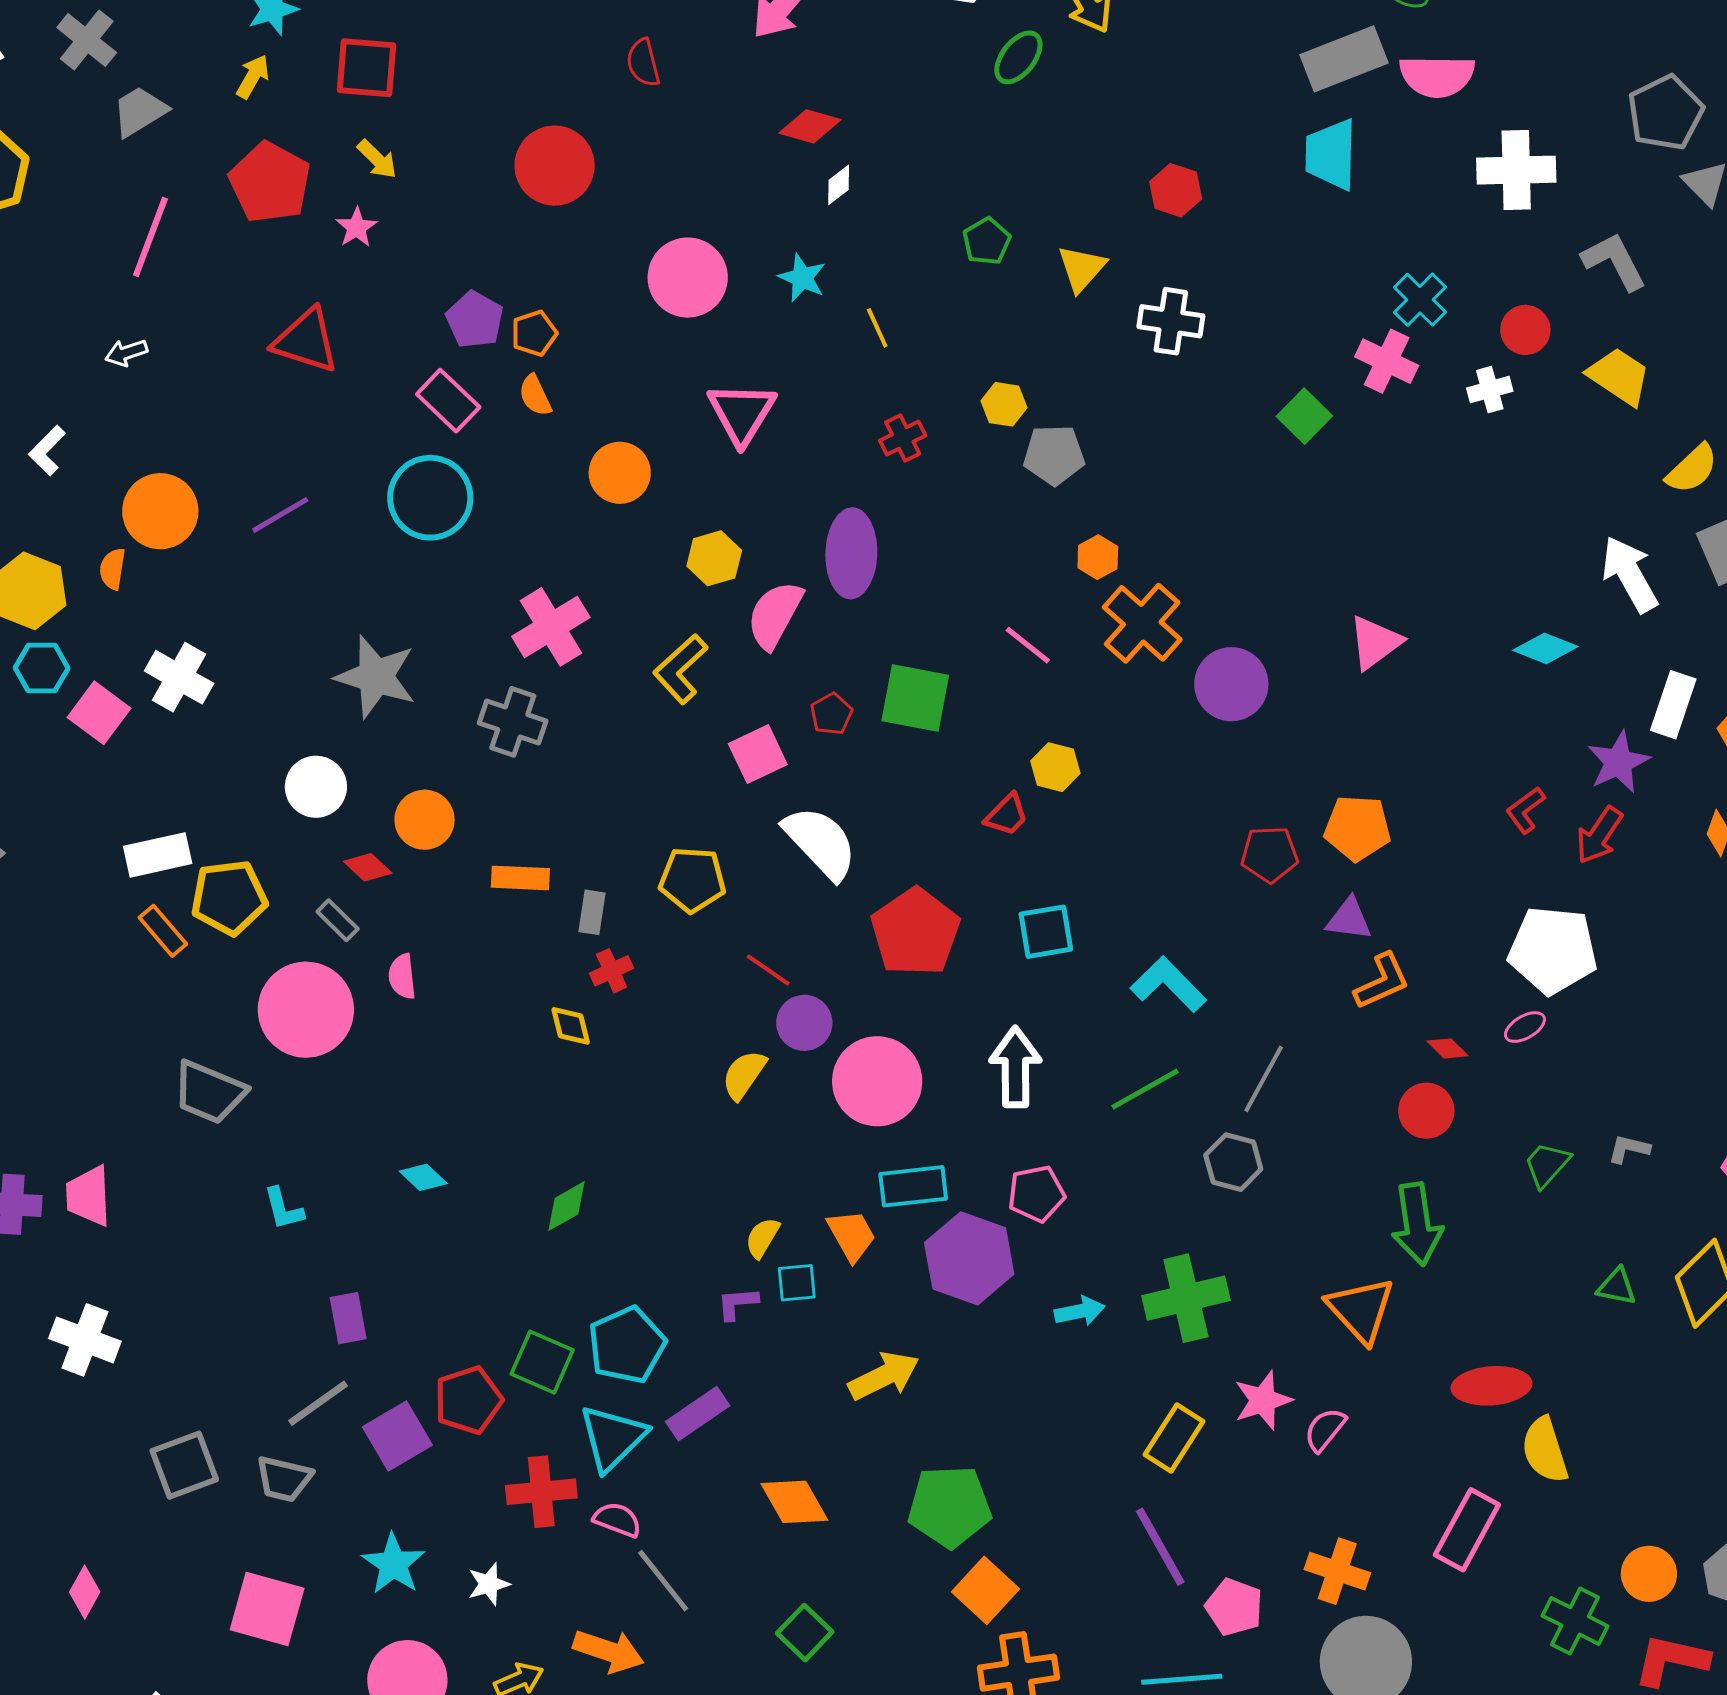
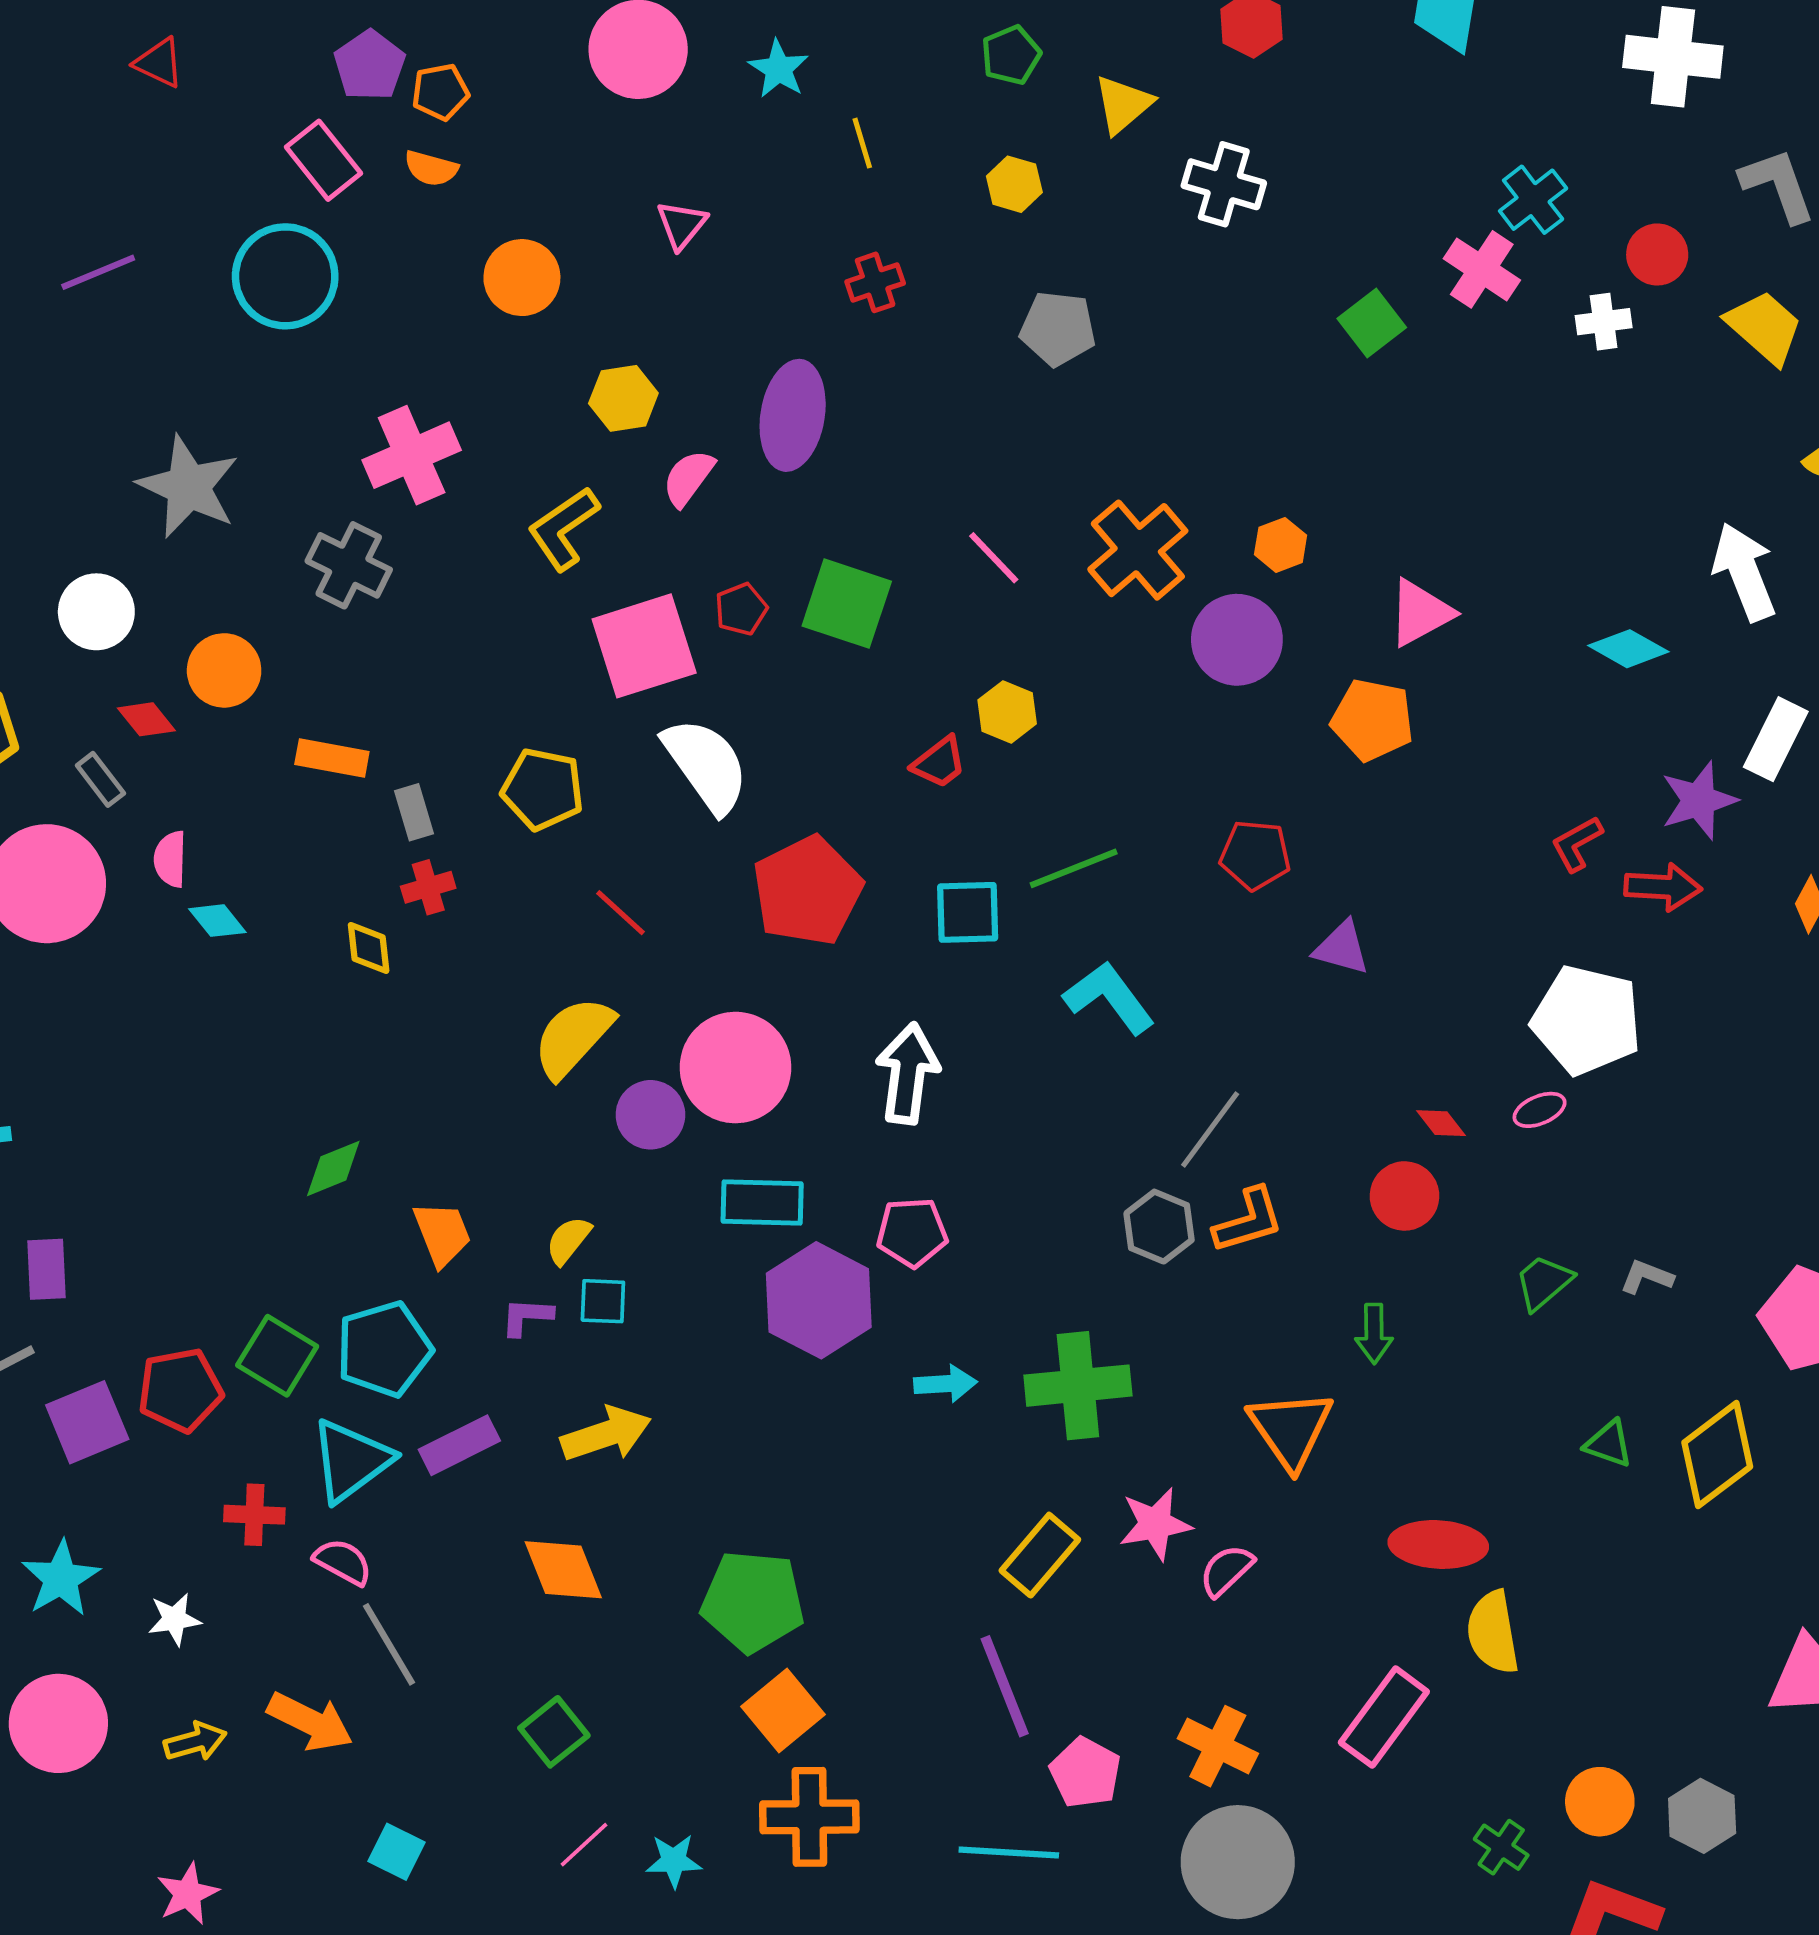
red triangle: (306, 341) -> (159, 63), size x0.6
orange semicircle: (535, 395) -> (431, 168), turned -57
yellow hexagon: (1004, 404) -> (1014, 184), moved
pink triangle: (742, 413) -> (682, 225), size x0.6
orange hexagon: (1098, 557) -> (1281, 545), moved
pink semicircle: (775, 615) -> (688, 478), size x0.7
pink square: (758, 754) -> (644, 646), size x1.5
orange pentagon: (1357, 828) -> (1372, 720), moved
red arrow: (1599, 835) -> (1663, 887), turned -128
gray rectangle: (592, 912) -> (414, 812), turned -33
orange L-shape: (1382, 981) -> (1249, 1220), moved
purple circle: (804, 1023) -> (650, 1115), moved
yellow semicircle: (744, 1075) -> (573, 1037), size x1.4
green line: (1145, 1089) -> (1074, 868), moved
cyan diamond: (423, 1177) -> (217, 921), moved
green arrow: (1417, 1224) -> (1374, 1334), size x0.6
orange trapezoid: (852, 1235) -> (442, 1234), moved
yellow arrow: (884, 1376) -> (606, 1434), moved
red cross: (541, 1492) -> (254, 1515), size x0.7
green cross: (1575, 1621) -> (1501, 1847), size x0.7

